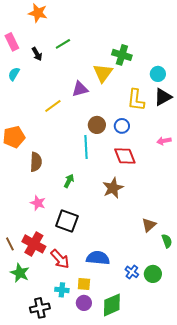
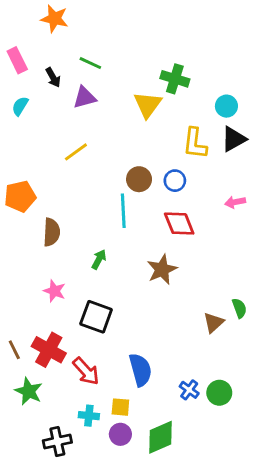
green line: (63, 44) -> (90, 63), turned 56
purple triangle: (80, 89) -> (85, 97), moved
green semicircle: (167, 241) -> (239, 308), moved
blue semicircle: (98, 258) -> (140, 370), turned 70

